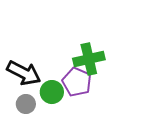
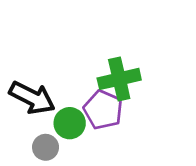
gray circle: (26, 104) -> (46, 147), moved

